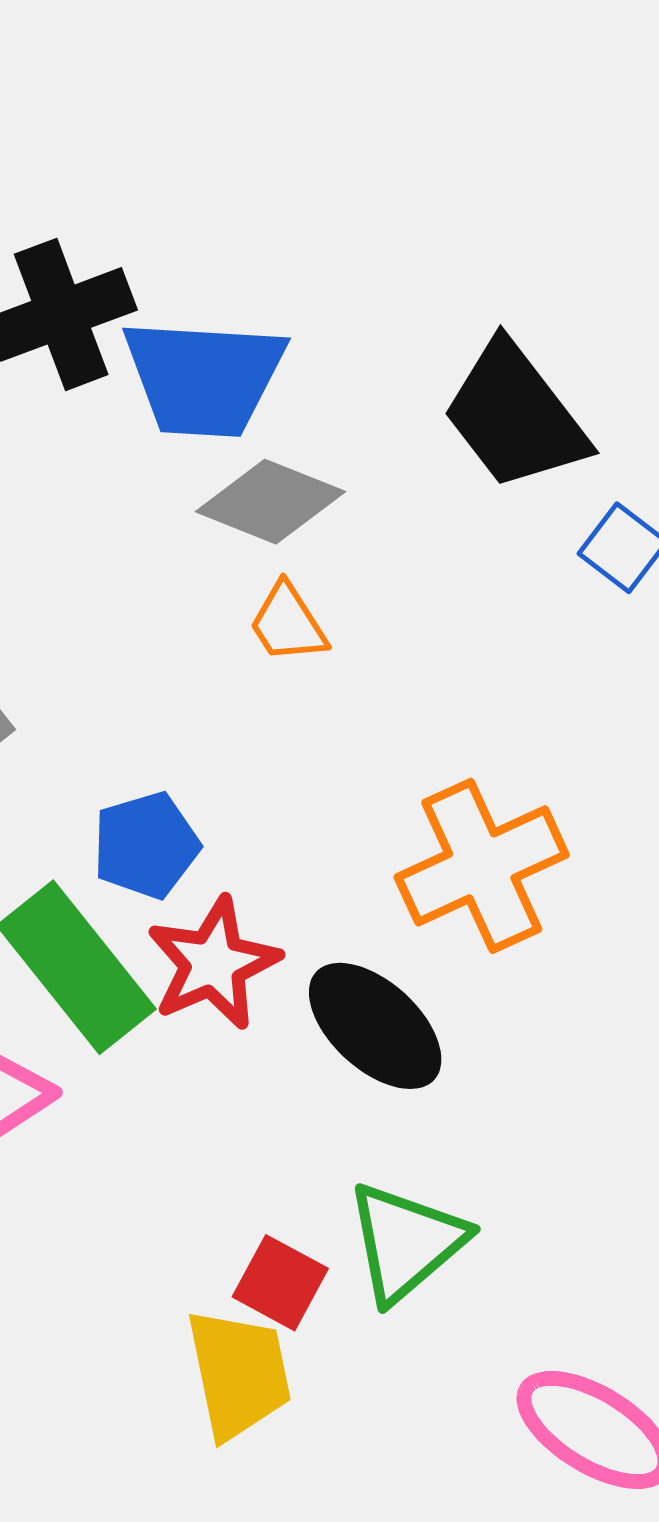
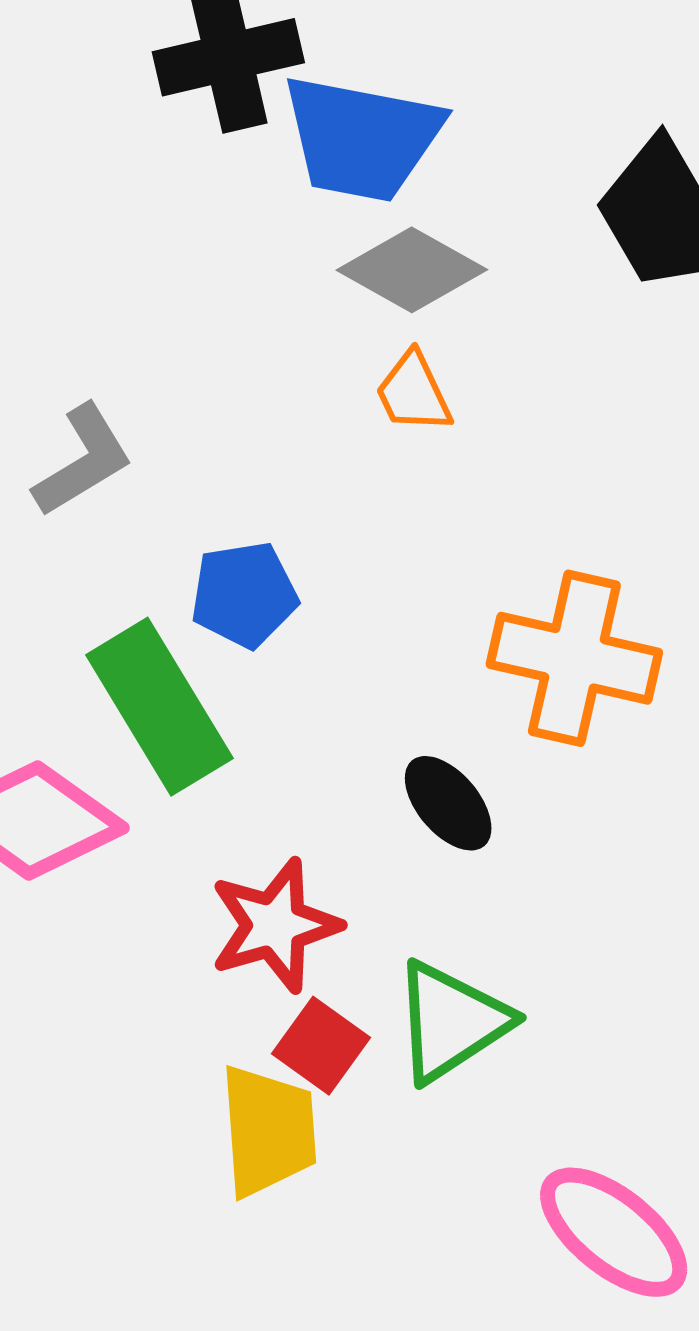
orange cross: (482, 866) -> (574, 658), turned 30
red star: (213, 963) -> (275, 925), moved
black ellipse: (375, 1026) -> (448, 803), size x0.7

